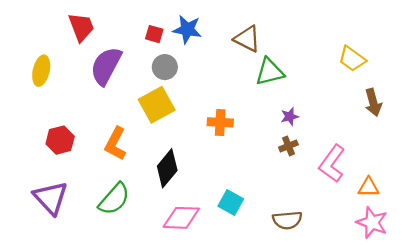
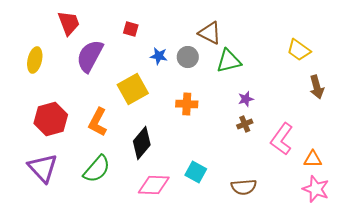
blue star: (187, 29) -> (159, 56), moved, size x0.7
gray circle: (165, 67) -> (188, 57), moved
red hexagon: (60, 140) -> (51, 119), size x1.4

